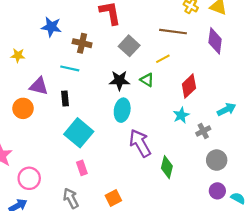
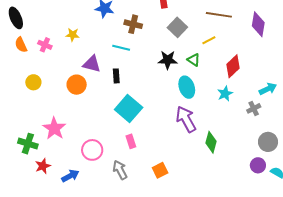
cyan ellipse: (122, 110) -> (187, 87), moved, turned -30
gray cross: (203, 131) -> (254, 108), moved
gray circle: (217, 160) -> (268, 142), moved
pink circle: (29, 178) -> (92, 150), moved

